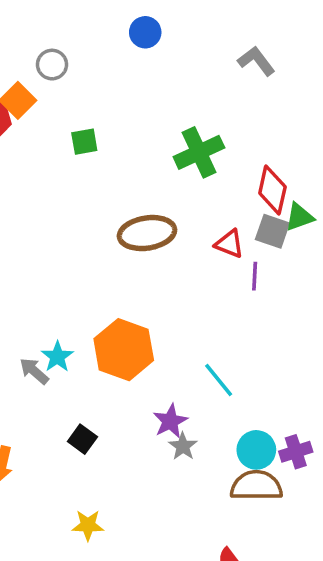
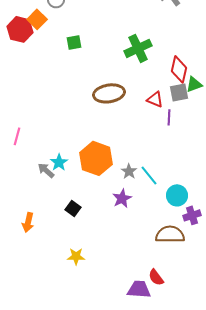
gray square: (272, 231) -> (179, 92), turned -30
gray star: (183, 446) -> (129, 171), moved
cyan circle: (256, 450) -> (177, 195), moved

